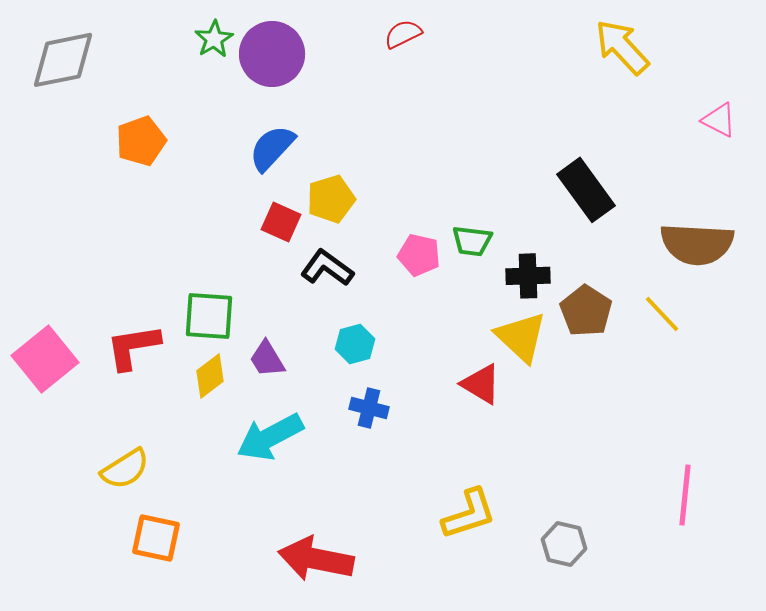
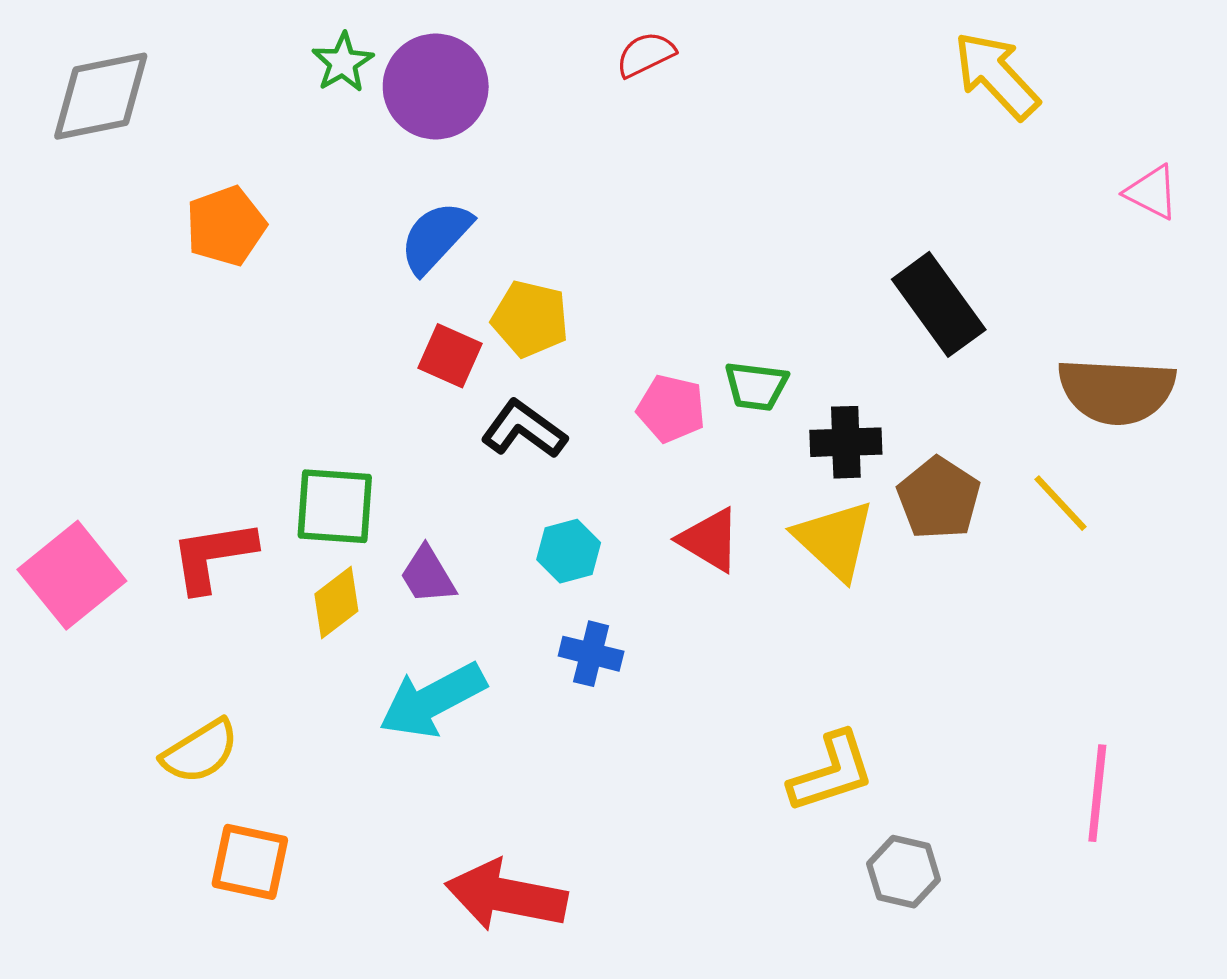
yellow pentagon: (331, 199) -> (530, 319), turned 30
red triangle: (481, 384) -> (710, 540), moved
yellow L-shape: (469, 514) -> (831, 772), moved

